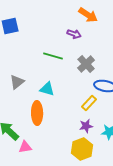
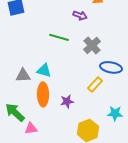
gray triangle: (17, 82) -> (23, 75), moved, turned 35
cyan triangle: (47, 89) -> (44, 70), moved
purple star: (86, 126) -> (67, 101), moved

